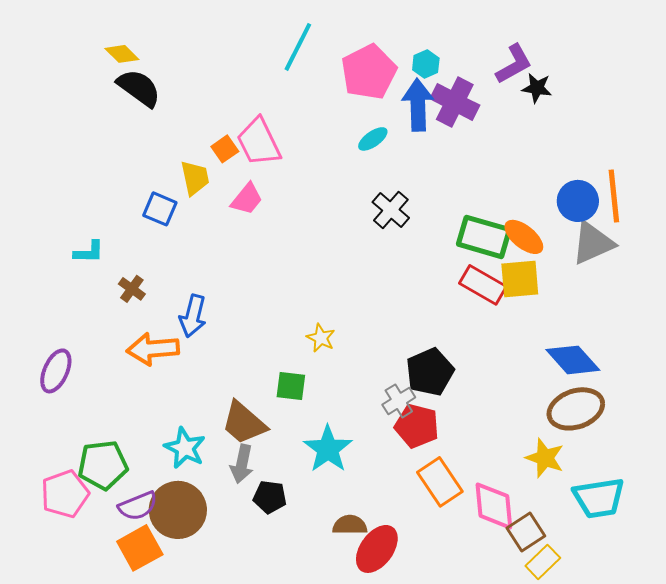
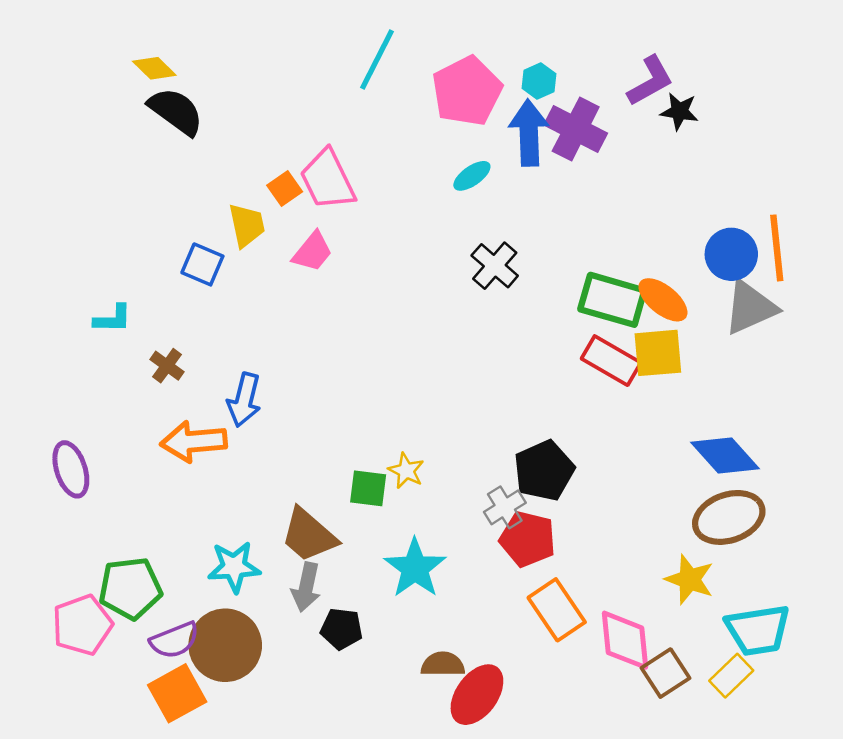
yellow star: (321, 338) -> (406, 471), moved
purple ellipse: (56, 371) -> (71, 469), turned -42
cyan star: (185, 448) -> (234, 567), turned -30
yellow rectangle: (543, 562) -> (731, 676), moved

